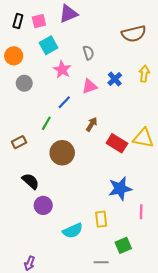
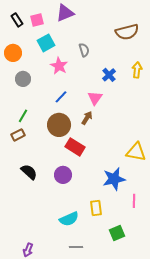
black rectangle: (18, 21) -> (17, 20), turned -48
pink triangle: (90, 86) -> (95, 98), moved, turned -35
green line: (46, 123) -> (23, 116), moved
yellow triangle: (143, 138) -> (136, 152), moved
red rectangle: (117, 143) -> (75, 147), moved
brown circle: (62, 153) -> (59, 125), moved
purple circle: (43, 205) -> (63, 175), moved
gray line: (101, 262) -> (76, 247), moved

